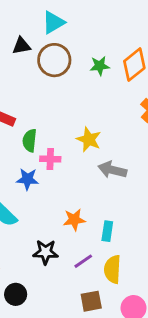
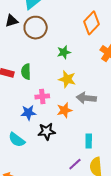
green star: (100, 66) -> (64, 52), moved
green semicircle: (30, 140) -> (26, 72), moved
orange star: (74, 220) -> (64, 110), moved
black star: (46, 252) -> (47, 131), moved

